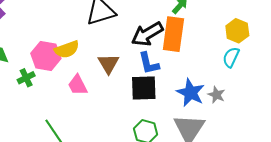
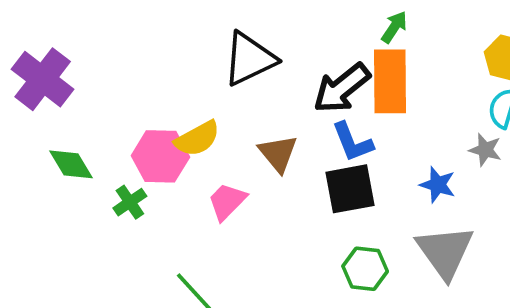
pink trapezoid: (78, 85) -> (227, 201), turned 80
blue star: (191, 93) -> (438, 185), size x0.7
gray star: (216, 95) -> (485, 150), moved

